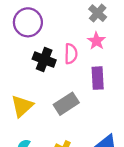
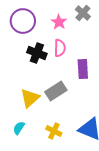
pink star: (96, 41) -> (59, 22), moved
yellow triangle: (22, 106) -> (30, 98), moved

